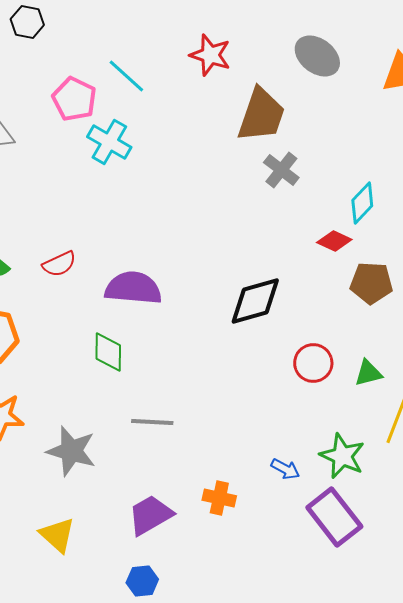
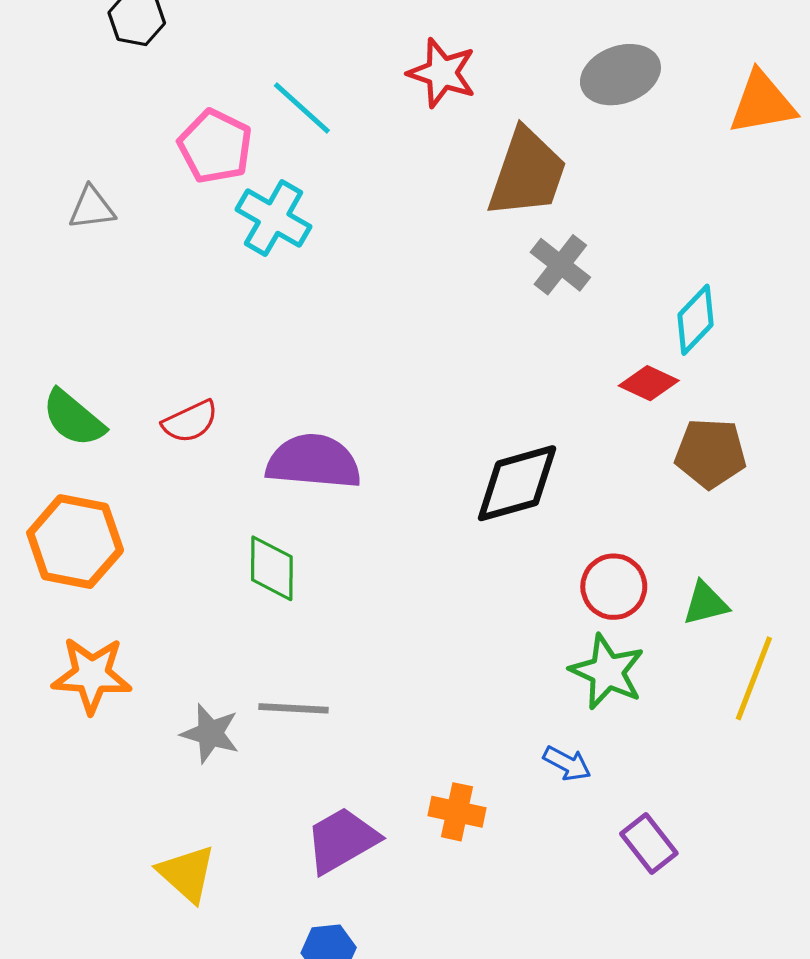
gray ellipse: (317, 56) -> (620, 75), turned -57
gray line: (152, 422) -> (294, 708), moved
gray star: (71, 451) -> (210, 733), size x0.7
green star: (342, 456) -> (607, 672), moved
purple rectangle: (334, 517) -> (649, 844), size x0.6

